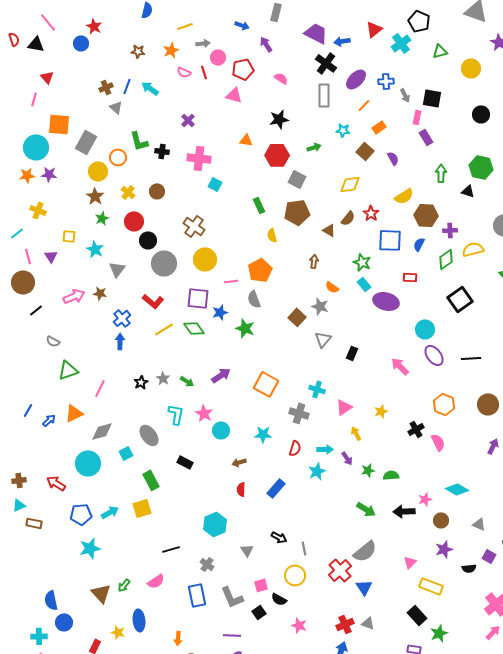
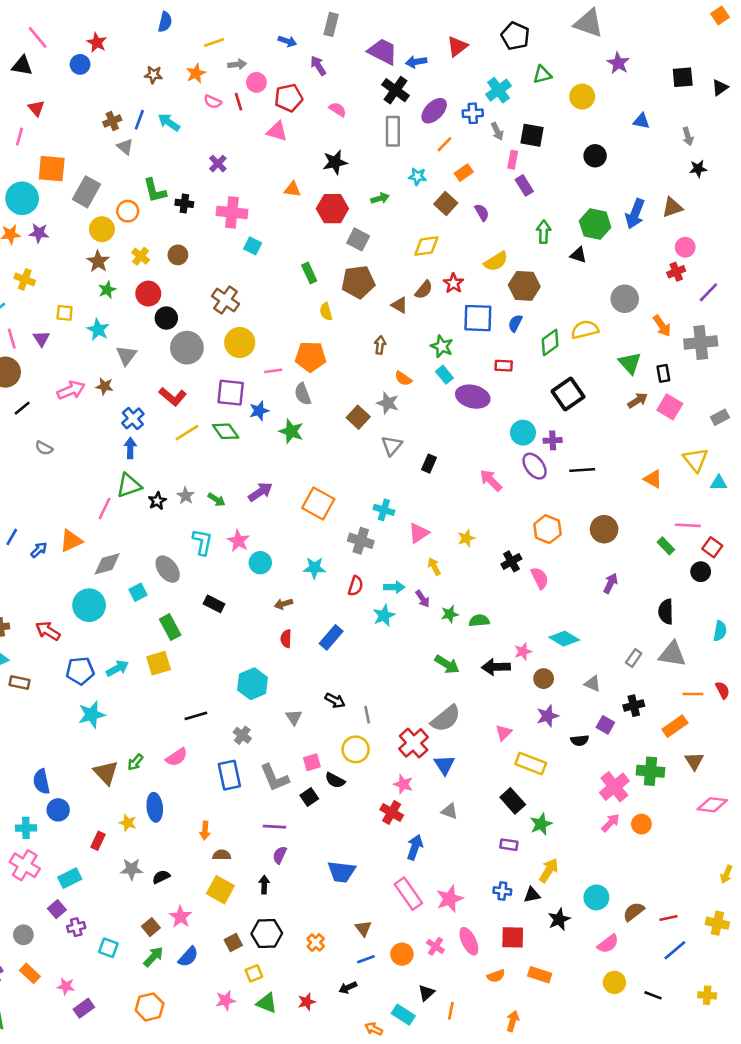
cyan cross: (401, 43) -> (499, 90), moved
purple cross: (450, 230) -> (553, 440), moved
orange pentagon: (260, 270) -> (311, 357), turned 30
green triangle: (68, 370) -> (129, 485), moved
red cross: (345, 624) -> (392, 812), moved, turned -36
pink star: (299, 625) -> (403, 784), moved

